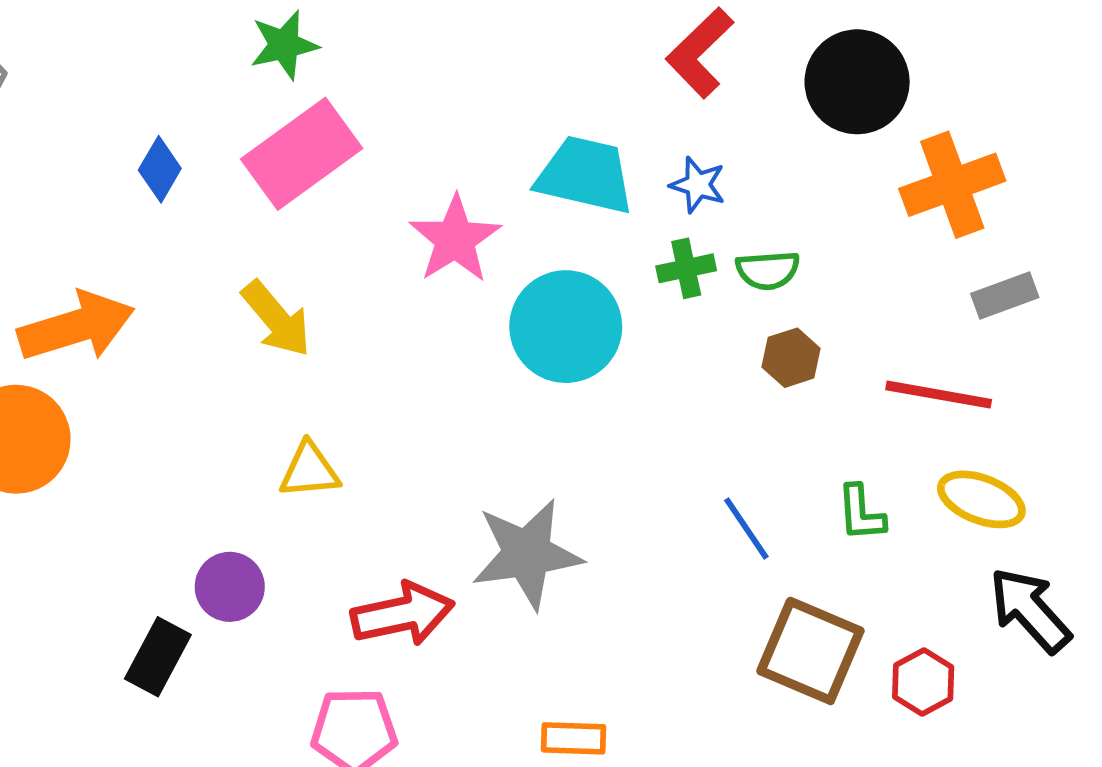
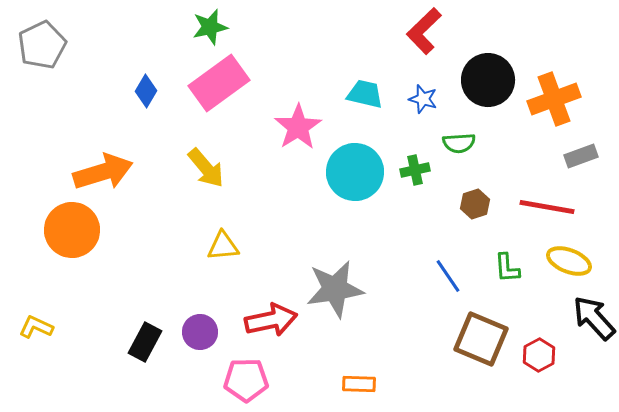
black circle: (857, 82) -> (488, 80), moved
cyan trapezoid: (585, 175) -> (365, 94), size x0.7
green cross: (686, 268) -> (415, 170), moved
brown hexagon: (791, 358) -> (475, 204), moved
purple circle: (230, 587) -> (200, 332), moved

